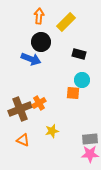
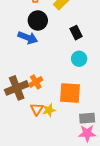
black rectangle: (79, 54) -> (76, 33), turned 48
orange square: (73, 93) -> (70, 93), moved, size x1.6
orange triangle: (23, 140) -> (37, 109), moved, turned 40

